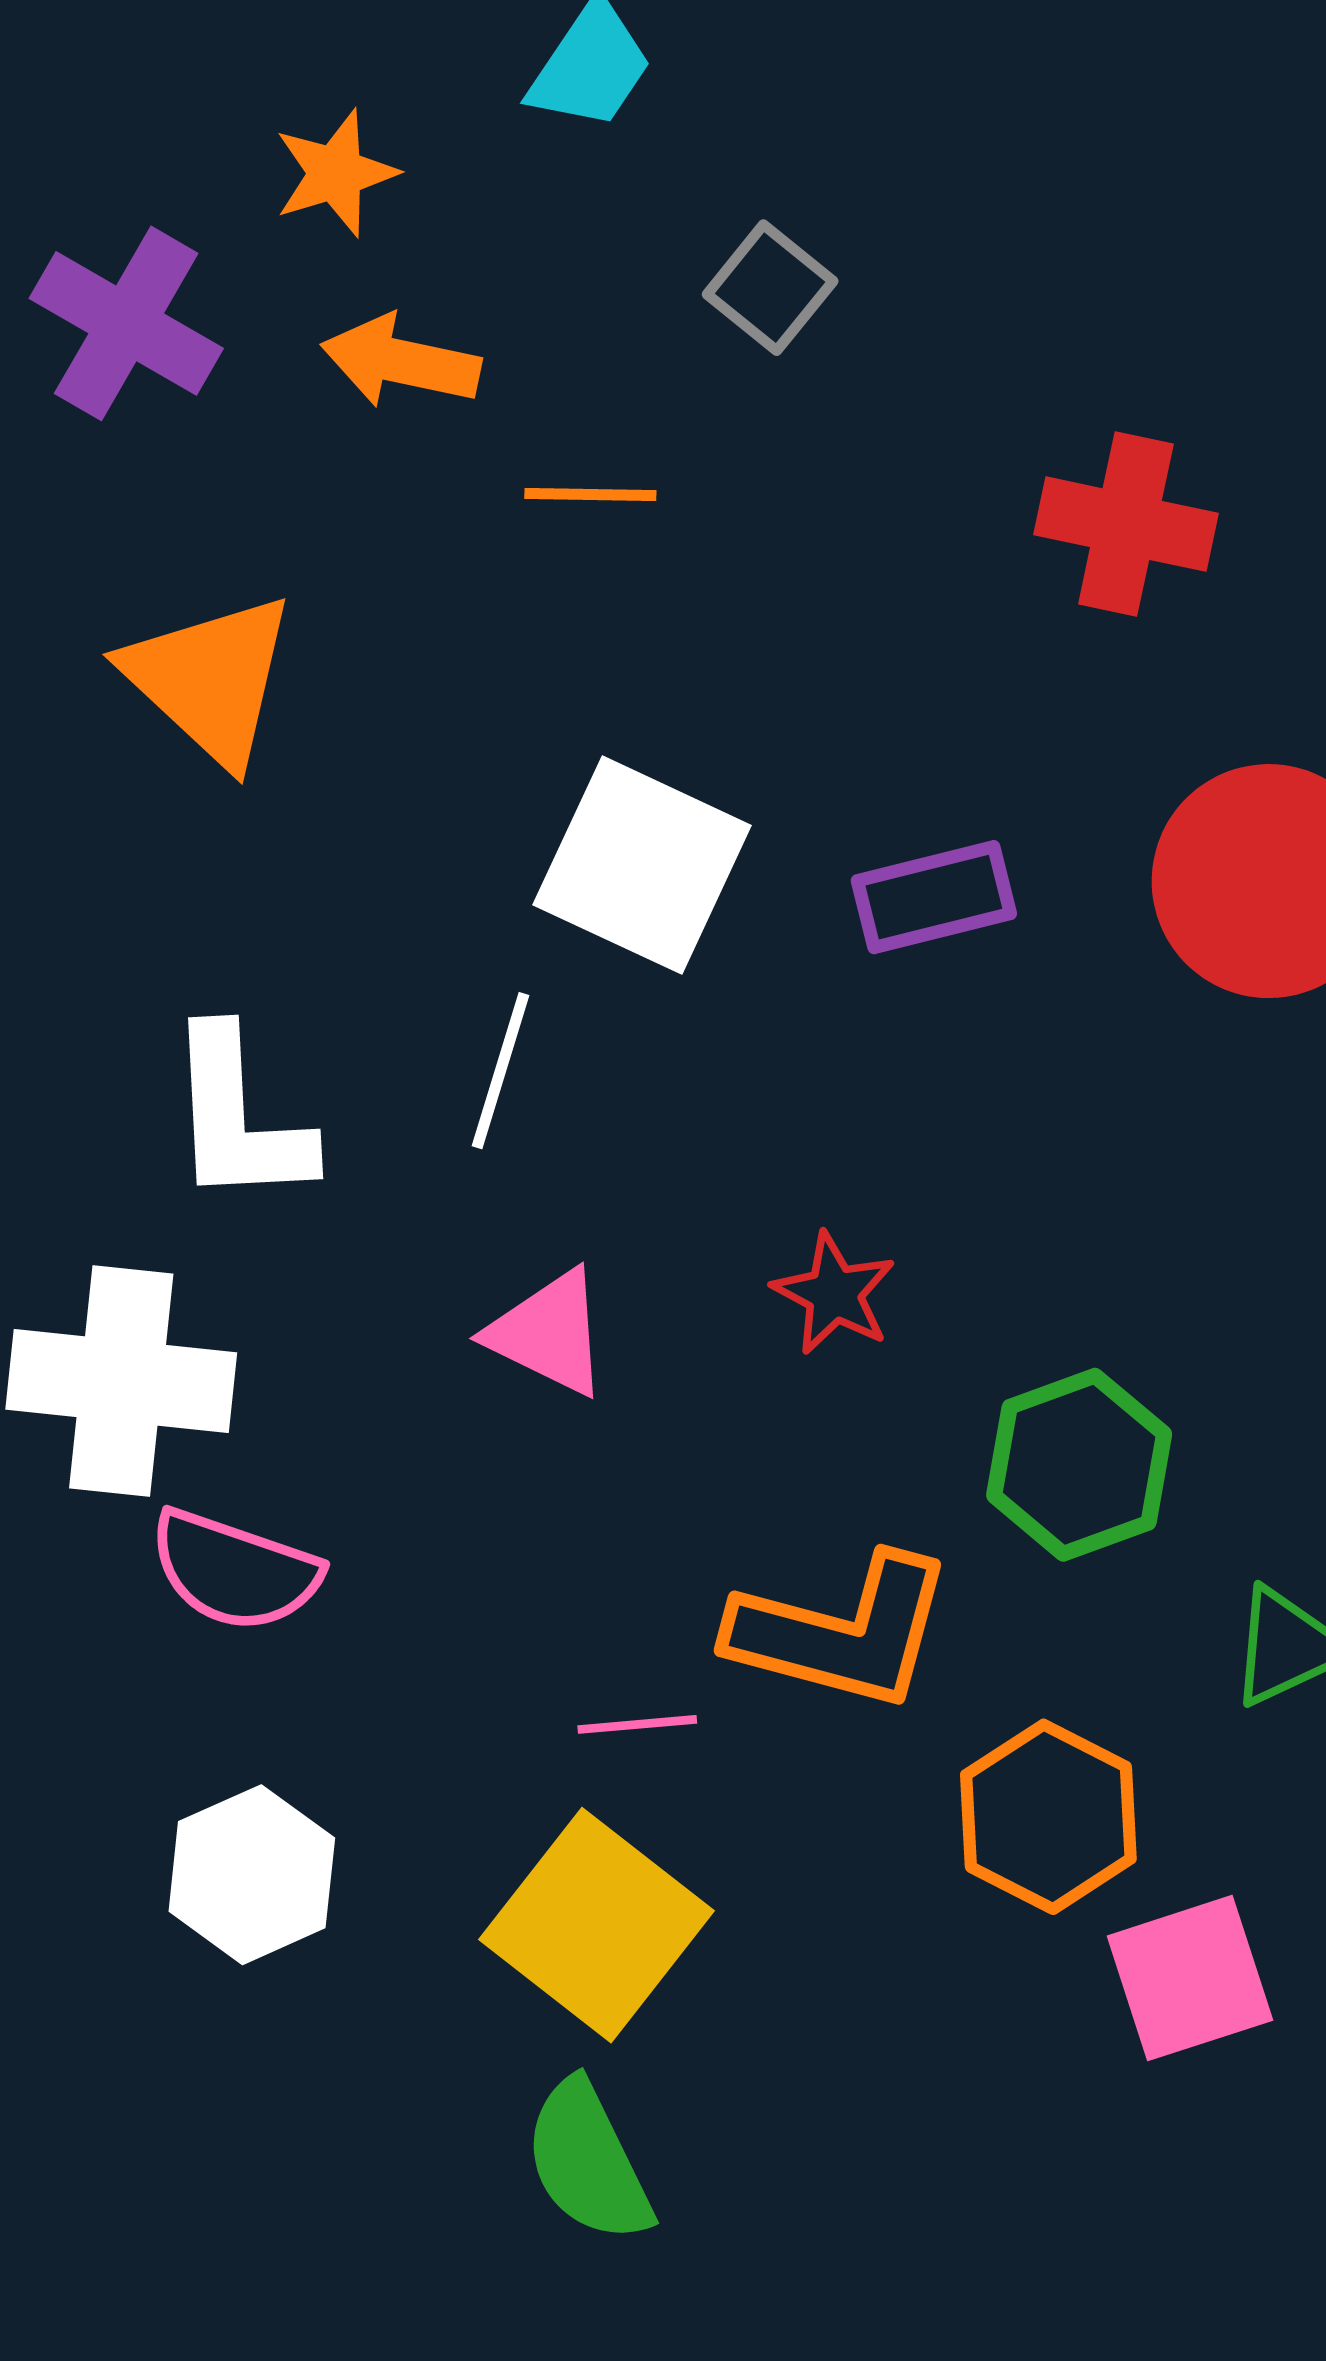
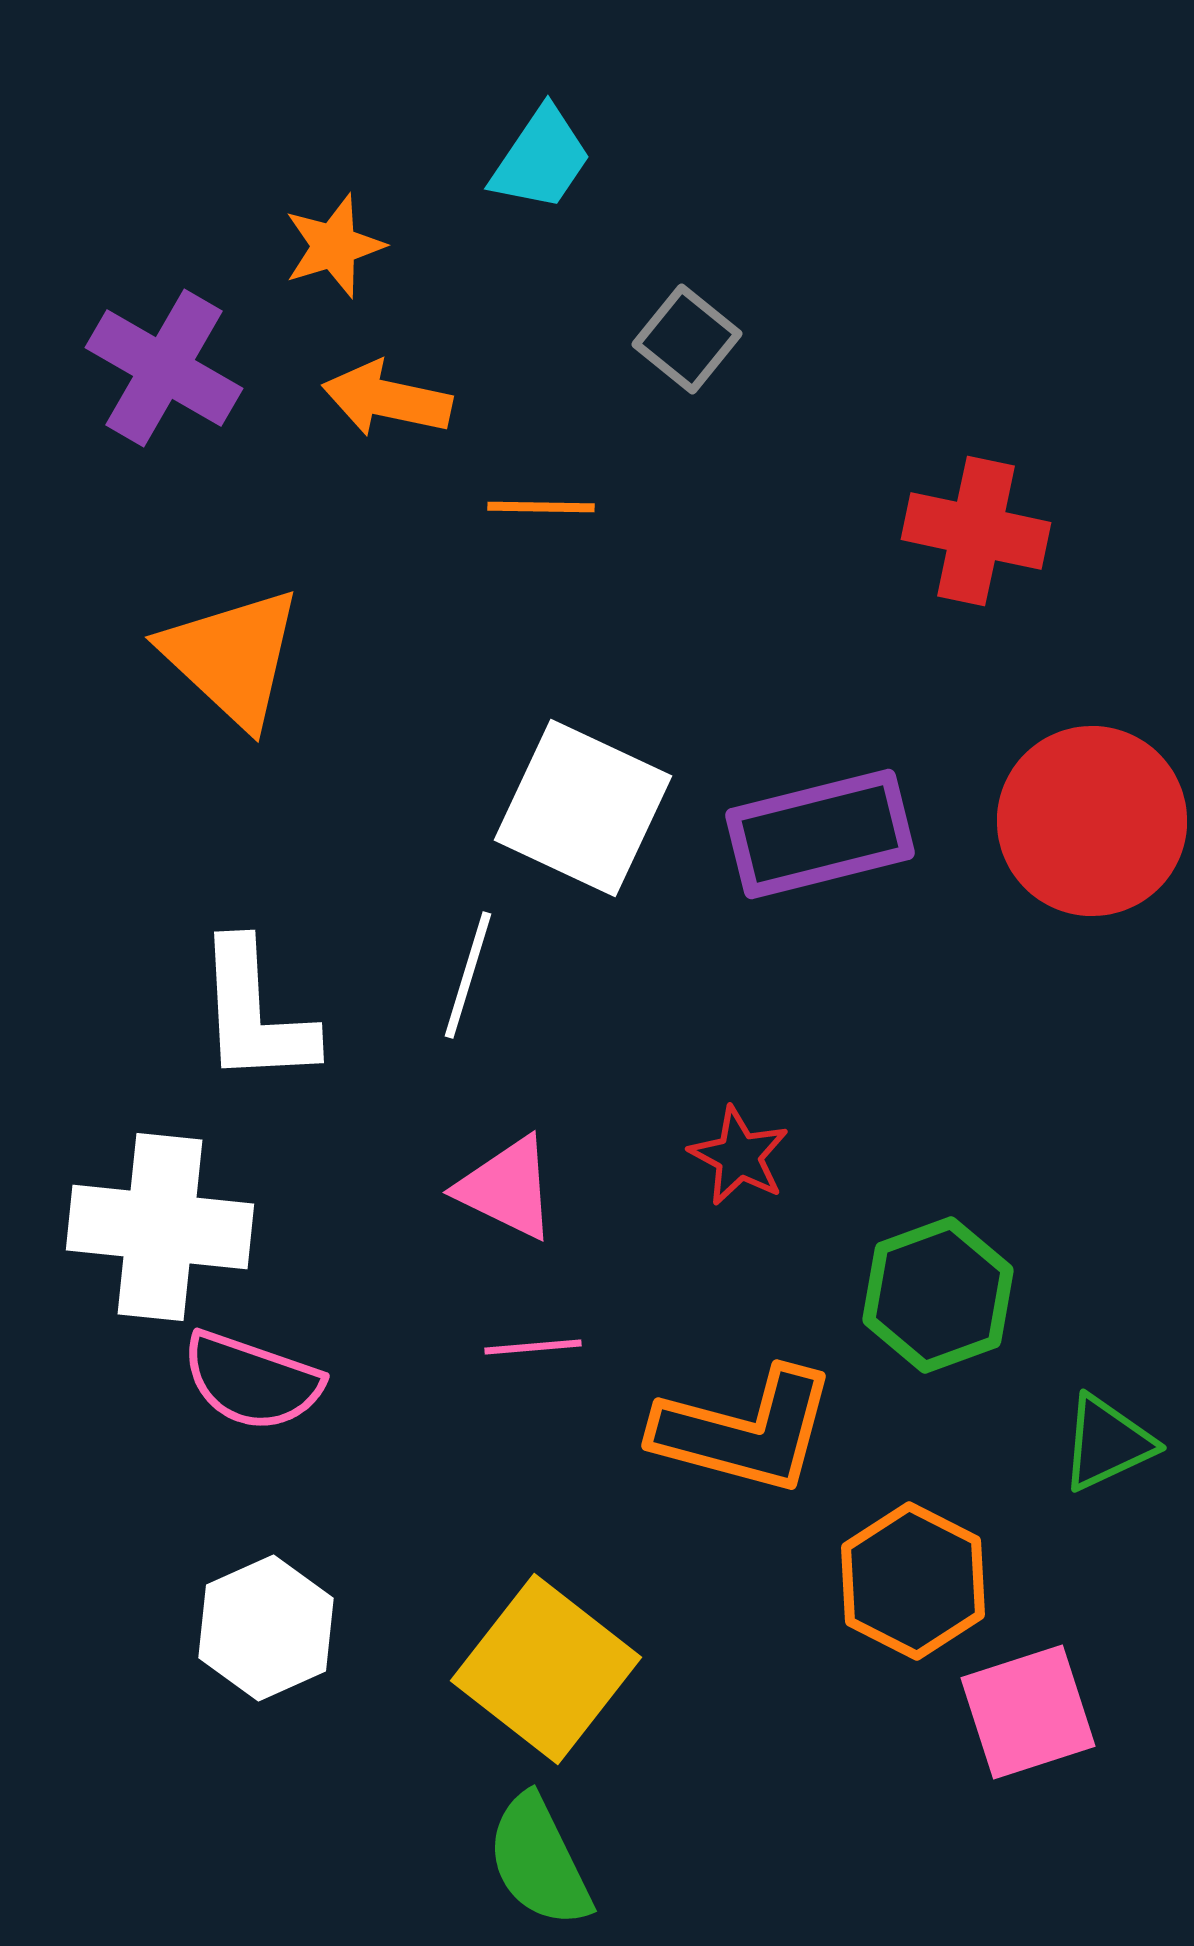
purple rectangle: (934, 897) -> (820, 834), size x1.4
pink line: (637, 1724) -> (533, 1347), moved

